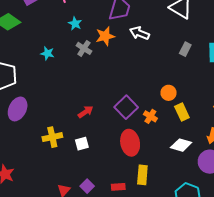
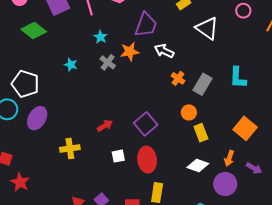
gray rectangle: (185, 49) -> (202, 84), moved, size x1.5
orange cross: (150, 116) -> (178, 78), moved
white square: (82, 144) -> (118, 156), moved

